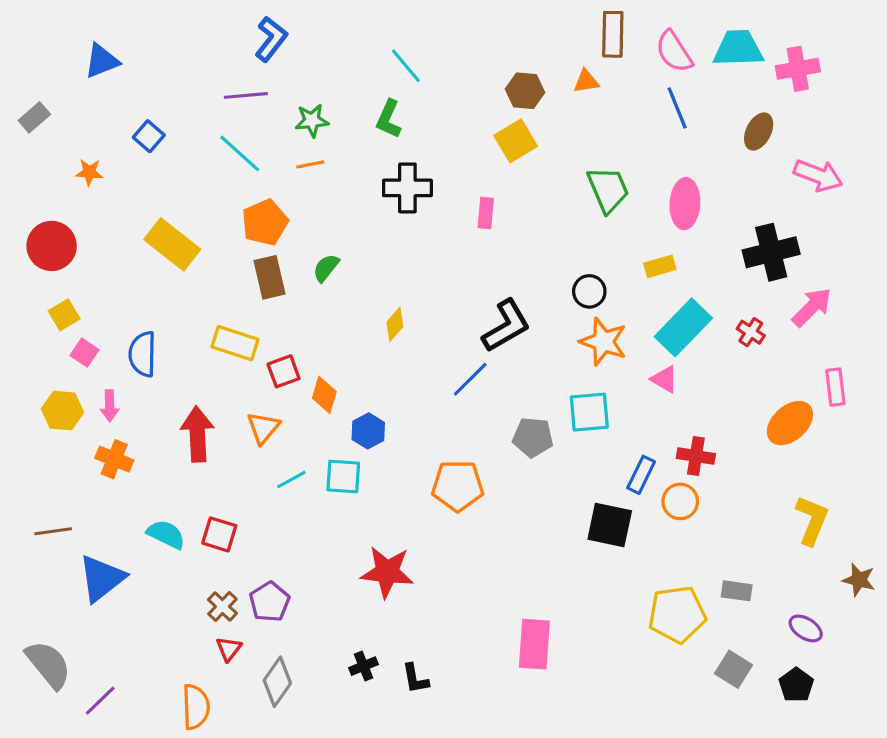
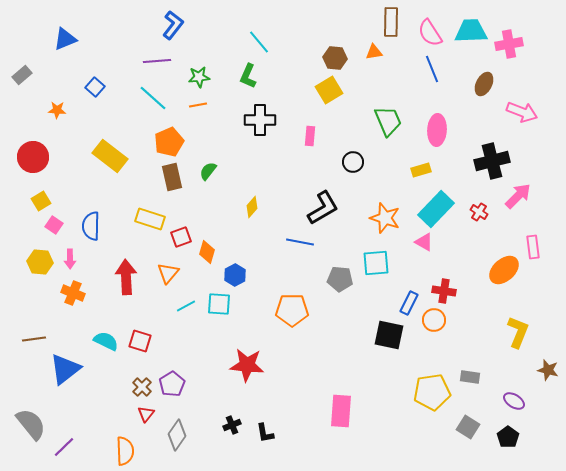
black circle: (589, 291) -> (353, 162), moved
blue line: (470, 379) -> (300, 242), turned 56

